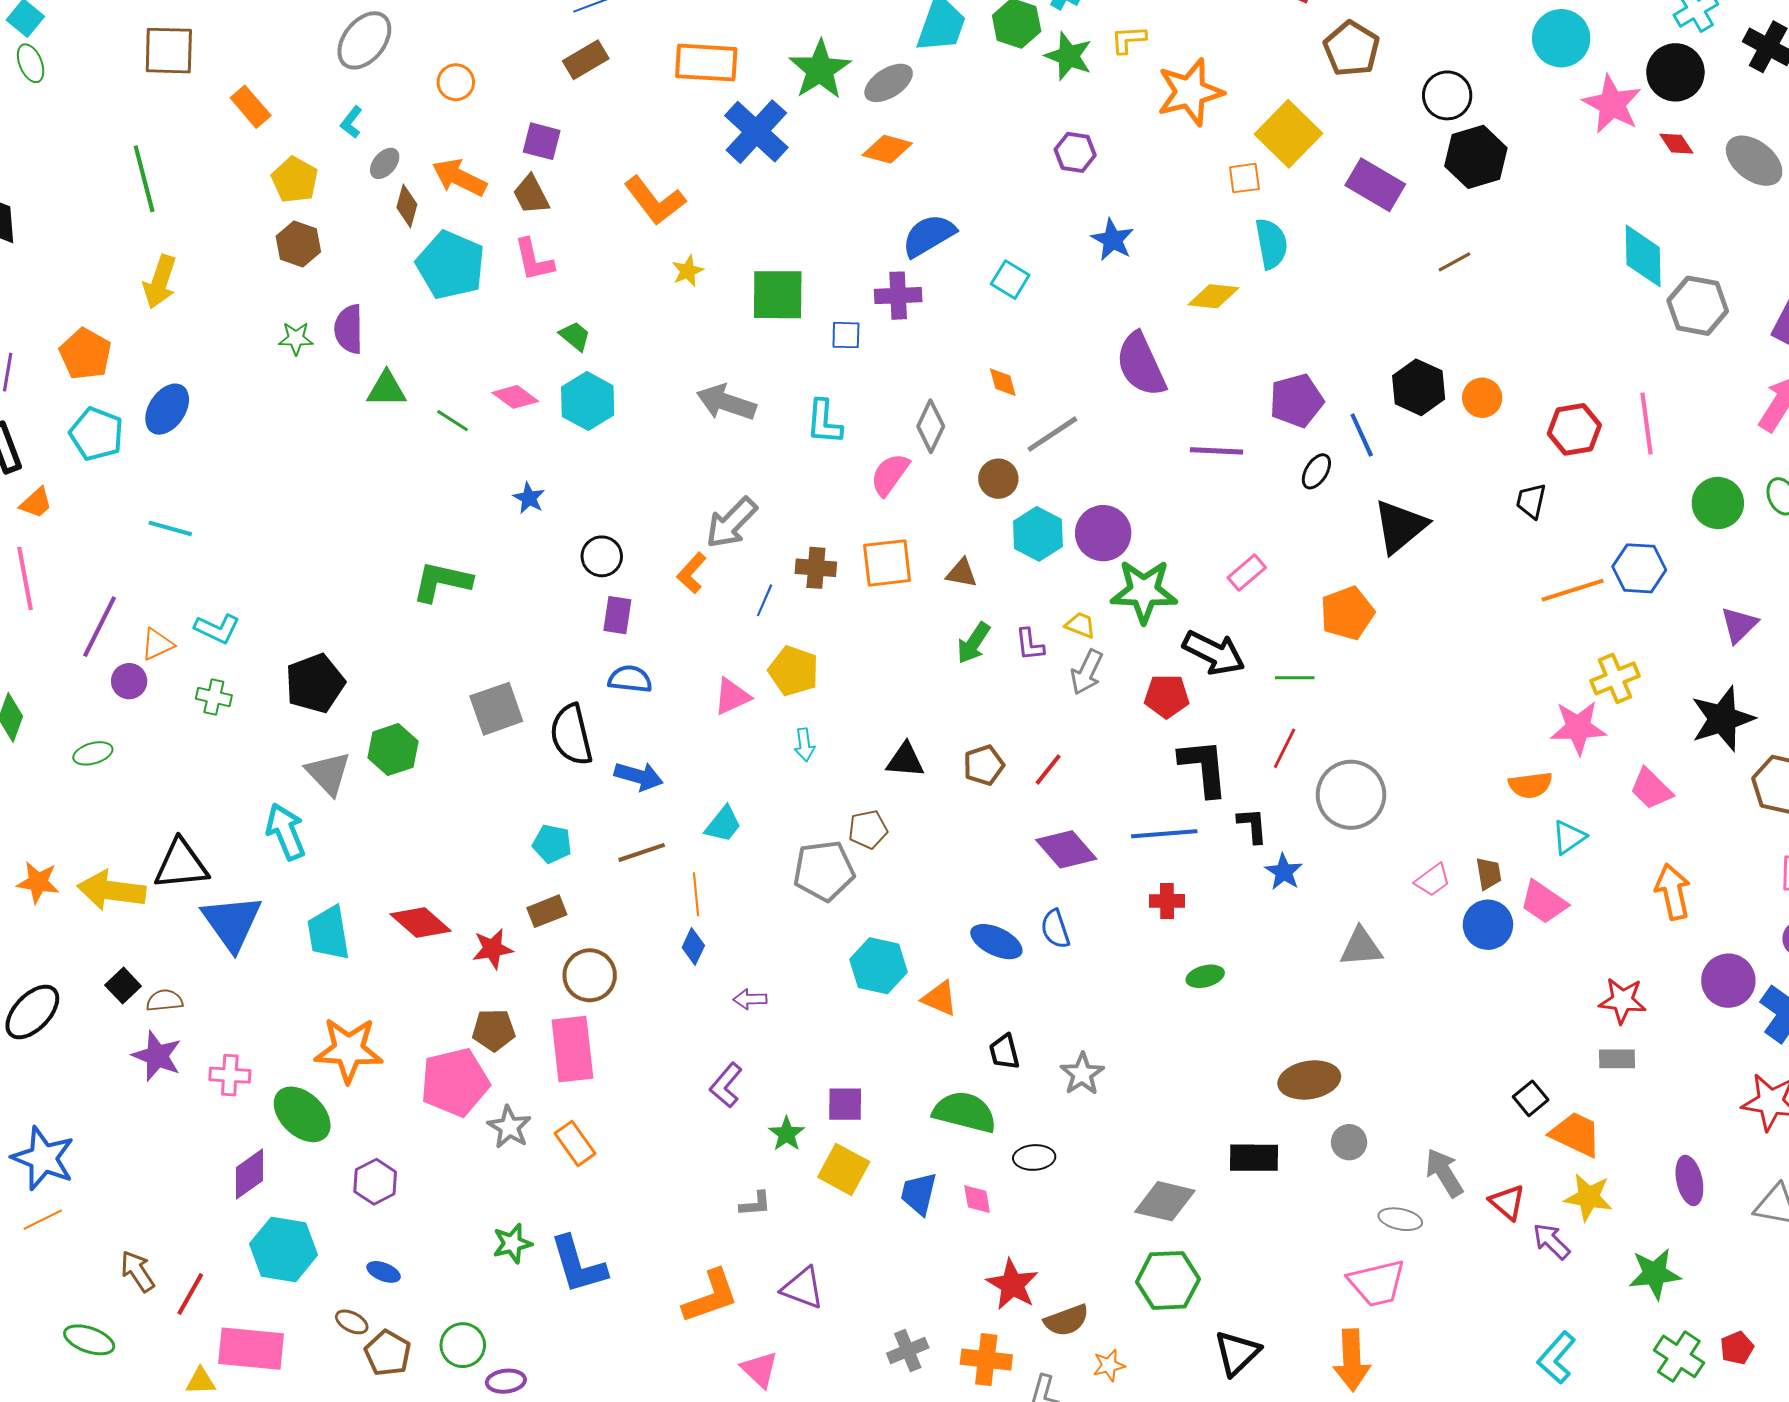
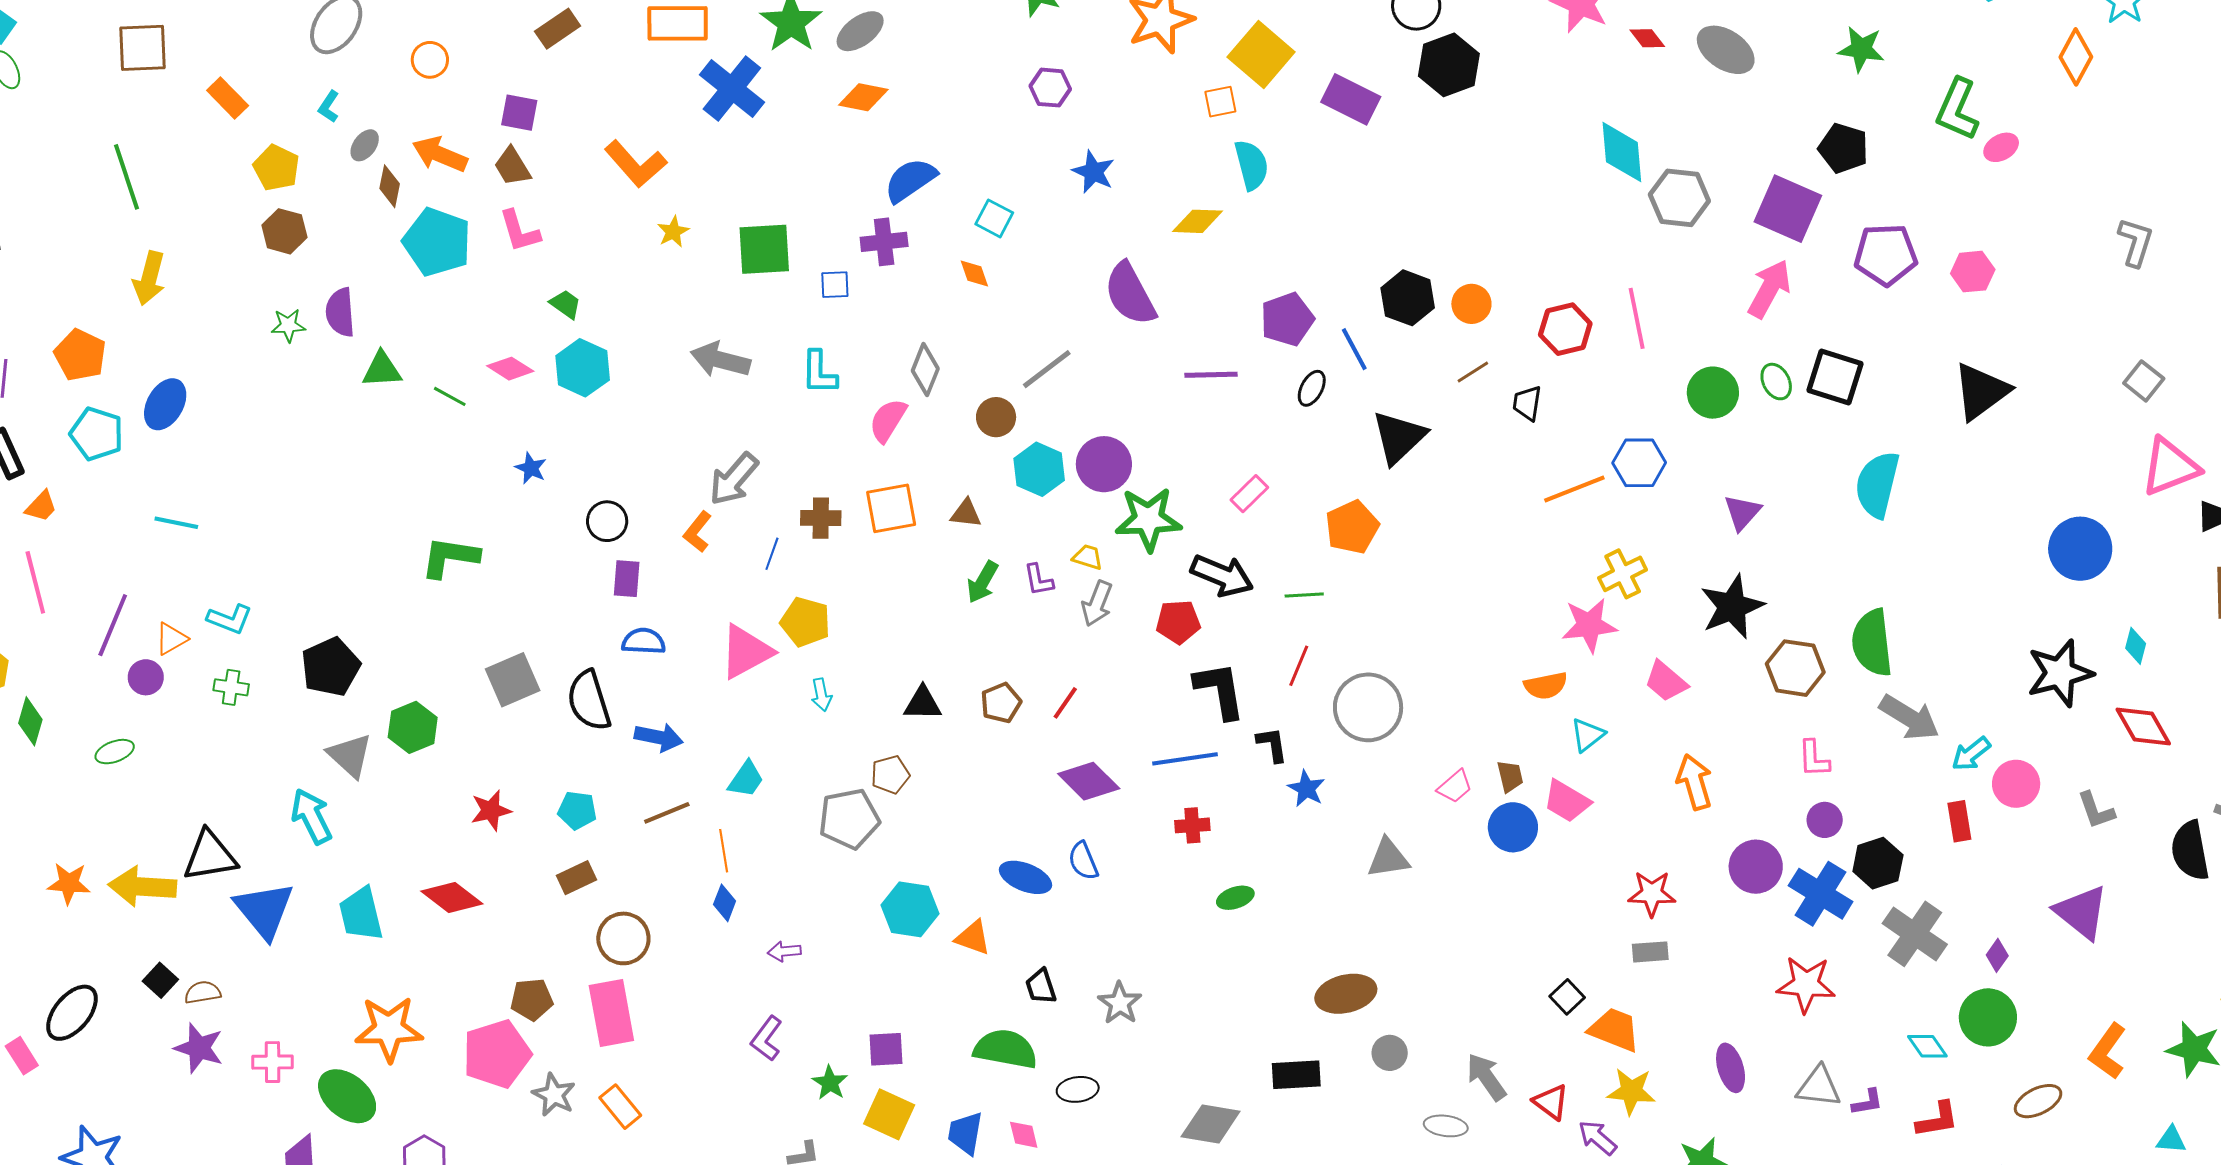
brown line: (1455, 262) -> (1473, 372), moved
orange diamond: (1003, 382) -> (974, 274), moved
pink triangle: (732, 696) -> (746, 652), size x1.5
red star: (493, 949) -> (491, 810), moved

